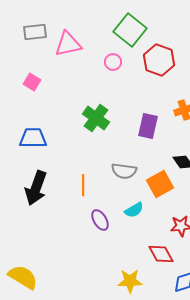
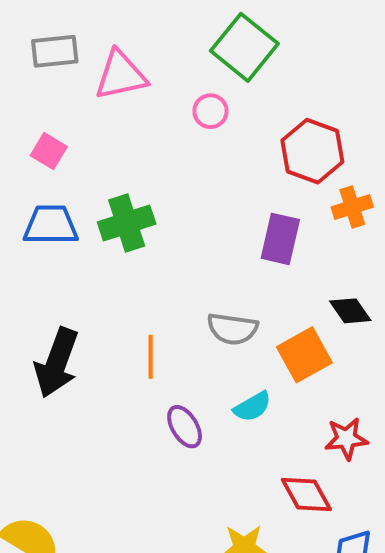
red hexagon: (159, 60) -> (312, 151), moved
green cross: (96, 118) -> (127, 223), moved, turned 36
blue trapezoid: (33, 138) -> (51, 225), moved

